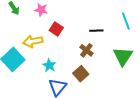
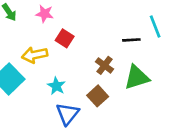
black line: (96, 31) -> (131, 40), moved
green triangle: (123, 56) -> (137, 77), moved, turned 40

